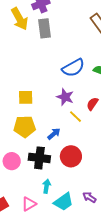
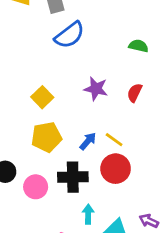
blue semicircle: (73, 68) -> (70, 35), moved
yellow square: (26, 97) -> (42, 97), turned -35
yellow line: (76, 117) -> (114, 140), moved

